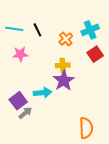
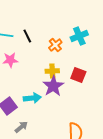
red square: (95, 54) -> (78, 75), moved, turned -35
gray arrow: (25, 113) -> (21, 127), moved

